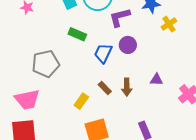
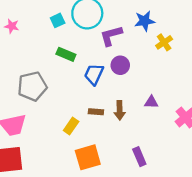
brown rectangle: (105, 88) -> (96, 112), turned -40

